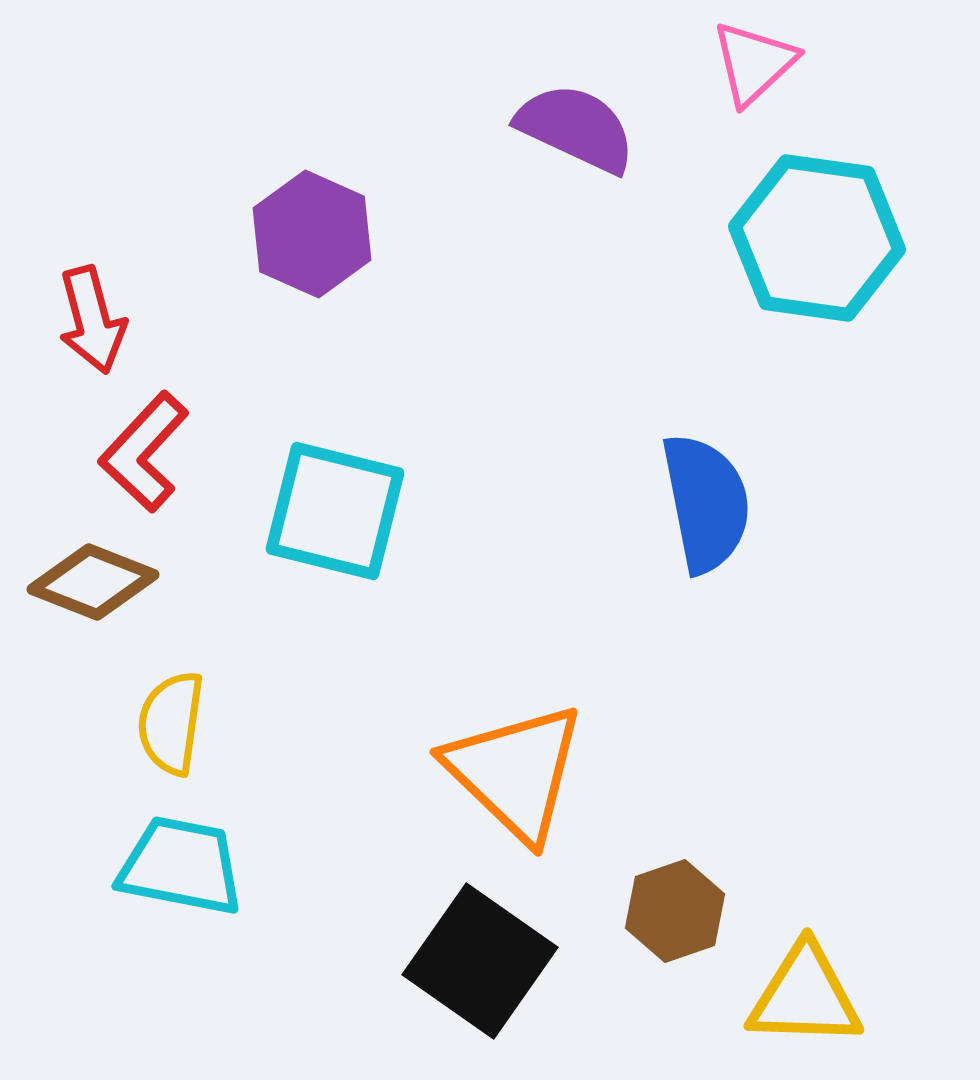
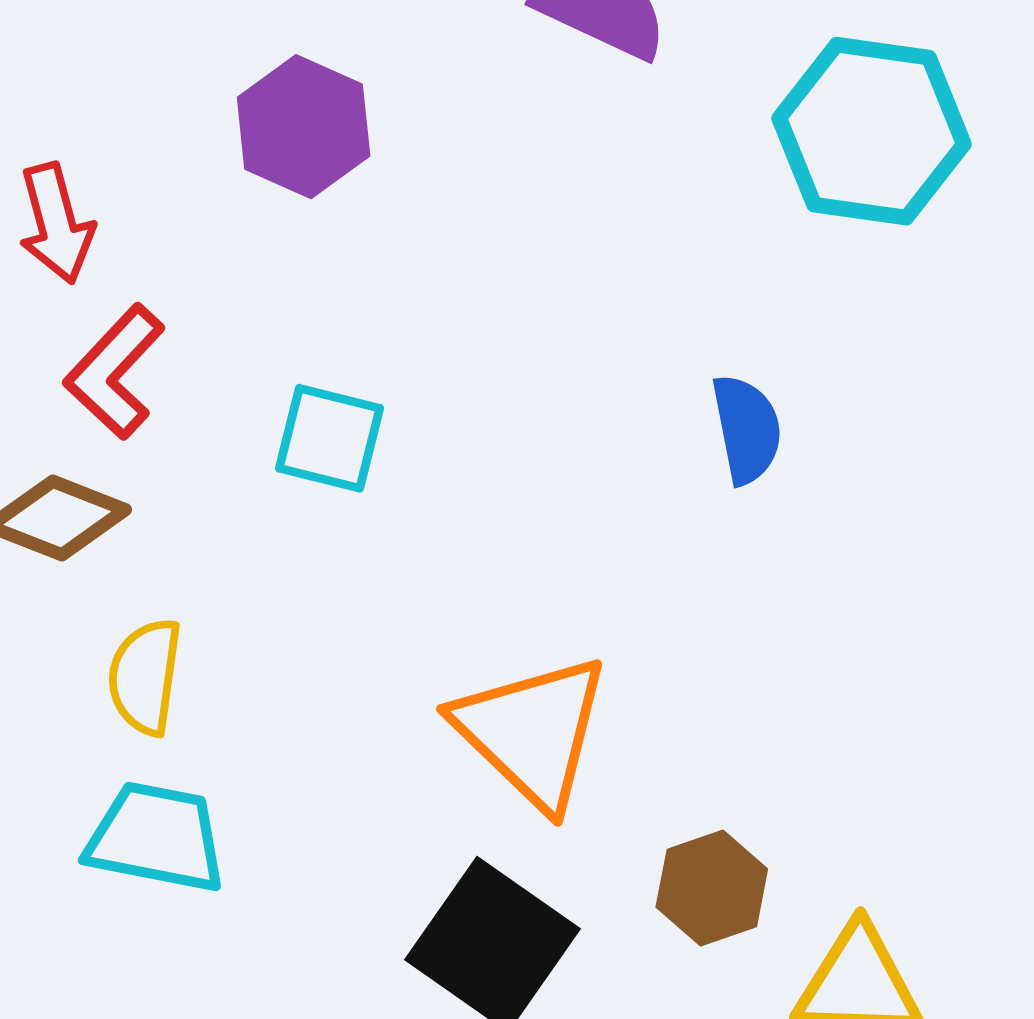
blue semicircle: (706, 503) -> (747, 429), size x0.7
cyan square: (335, 511) -> (329, 438), size x0.7

